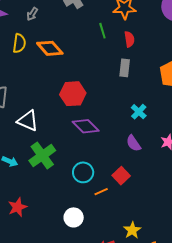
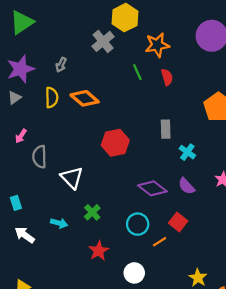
gray rectangle: (125, 68) -> (166, 129), moved
white triangle: (28, 121) -> (72, 178), turned 30
purple diamond: (86, 126) -> (152, 188), moved
green cross: (42, 156) -> (92, 212), size x0.6
red star: (17, 207) -> (99, 251), moved

